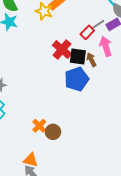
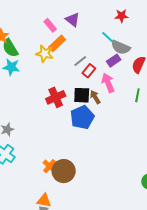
gray line: (98, 24) -> (80, 61), moved
red cross: (62, 50) -> (56, 97), moved, turned 30
brown circle: (53, 132) -> (64, 171), size x1.5

